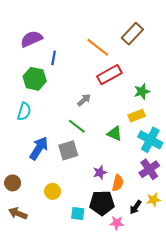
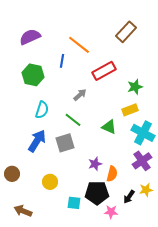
orange line: (98, 47) -> (79, 45), moved
blue line: (54, 58) -> (62, 61), moved
cyan semicircle: (24, 111) -> (42, 110), moved
brown arrow: (18, 213) -> (23, 211), moved

